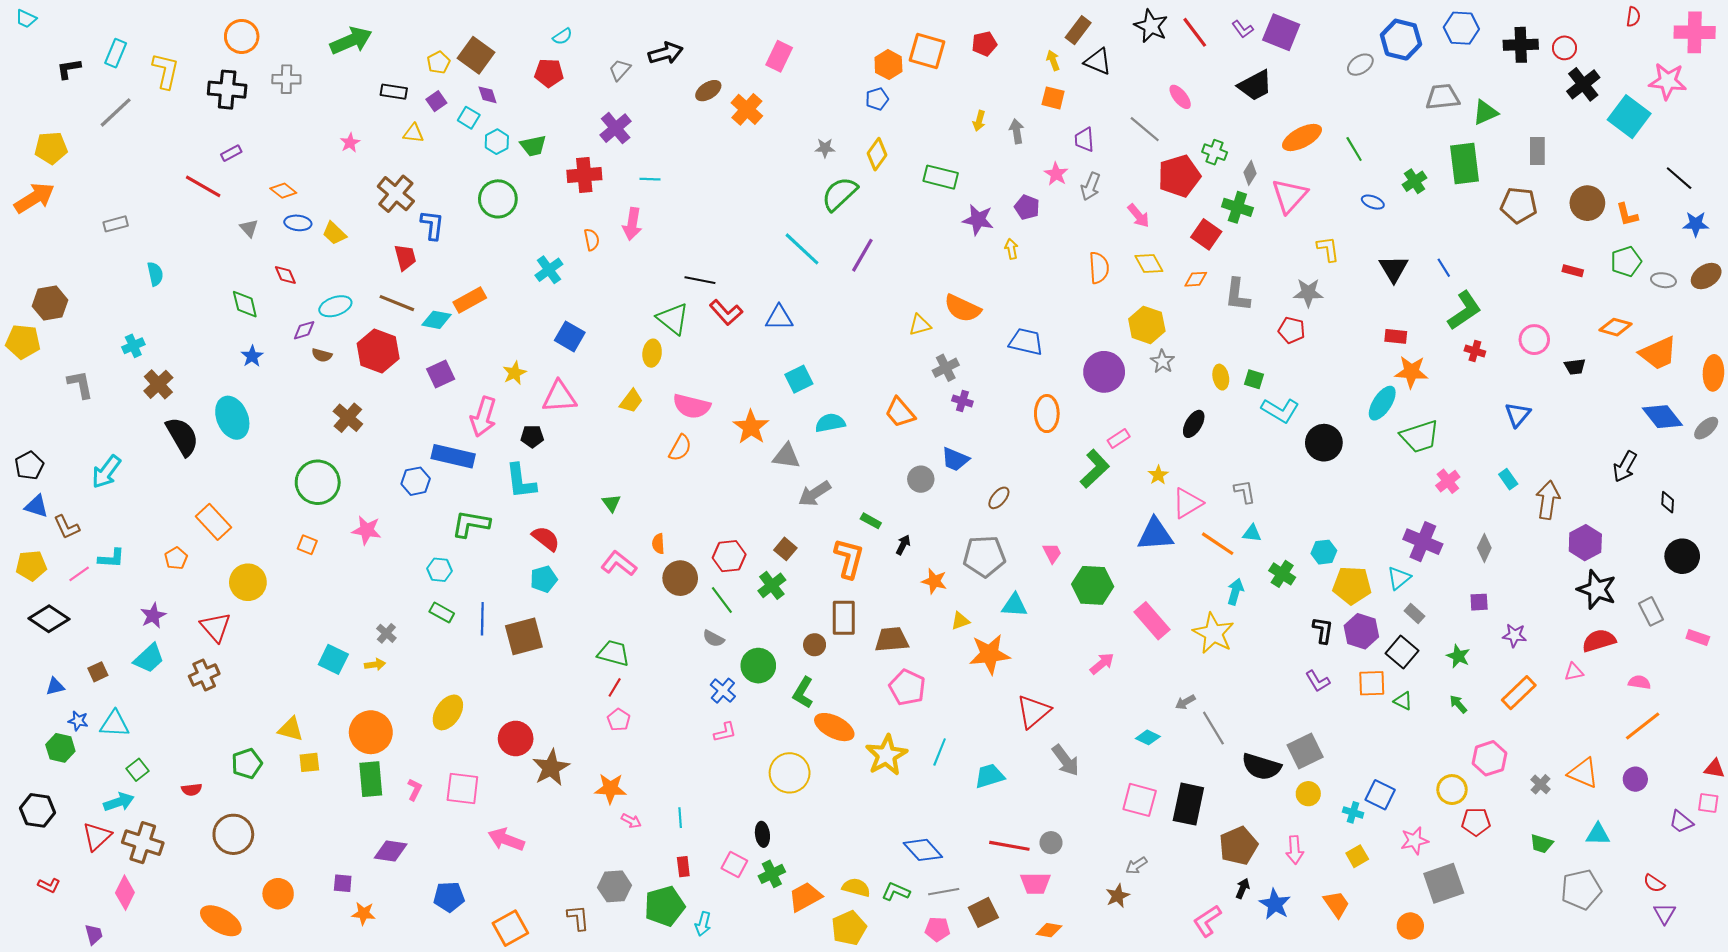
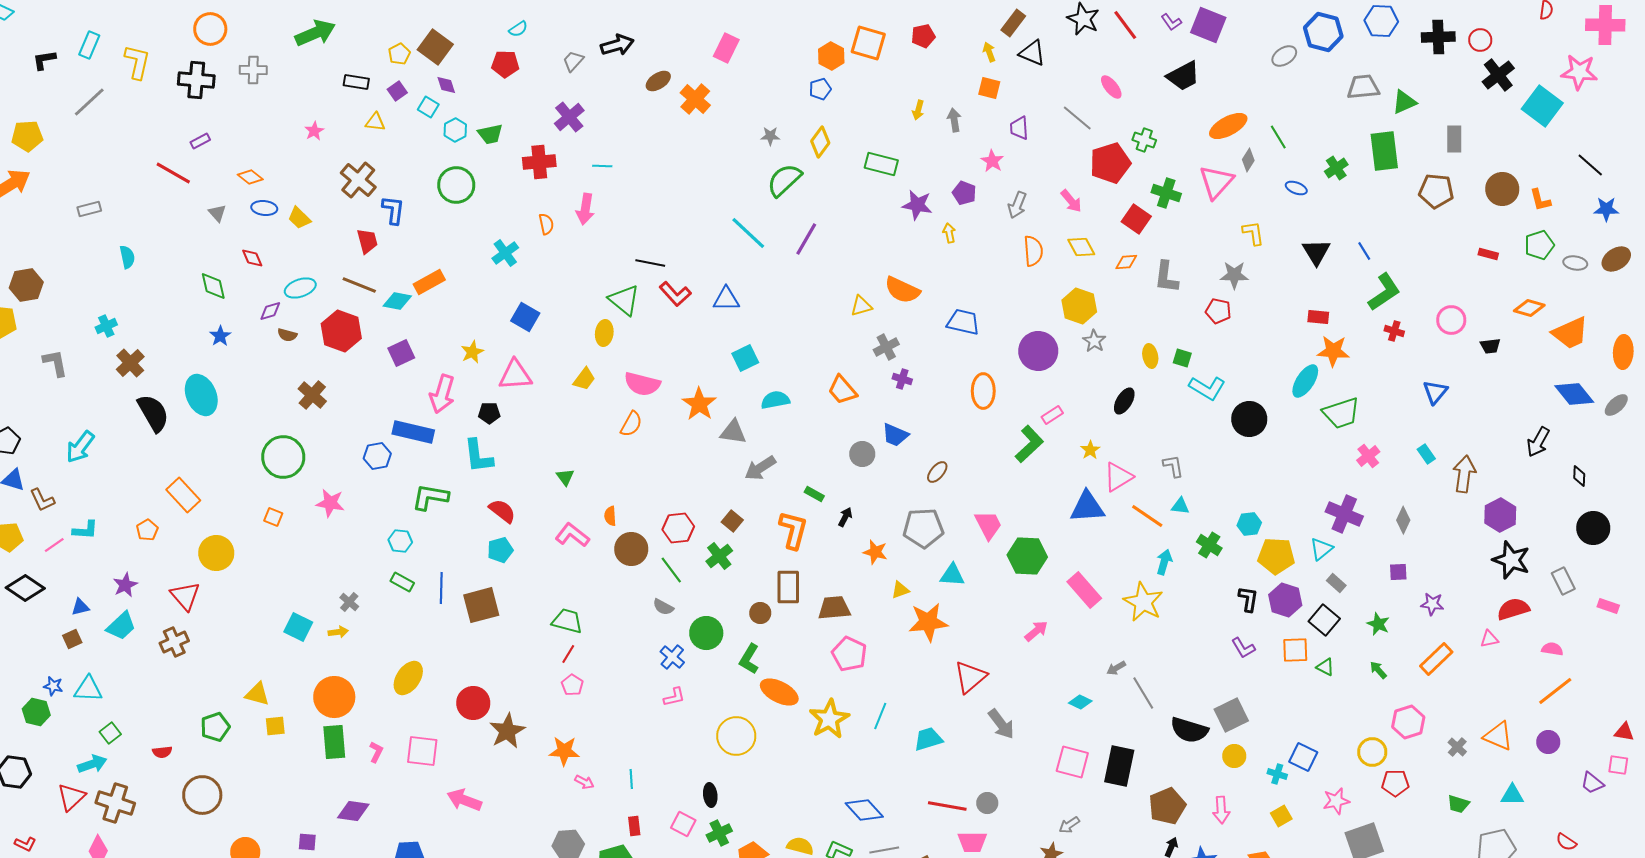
gray diamond: (1250, 173) -> (1248, 160), moved
gray arrow: (1091, 186) -> (1017, 205), moved
pink trapezoid: (1052, 553) -> (988, 525), size x1.5
blue triangle: (55, 686) -> (80, 607), moved

